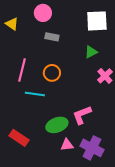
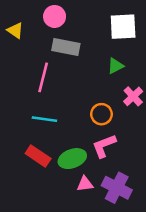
gray rectangle: (52, 37) -> (66, 47), size x1.5
pink line: (22, 70) -> (43, 77), moved
orange circle: (52, 73) -> (101, 114), moved
red rectangle: (19, 138) -> (38, 156), moved

